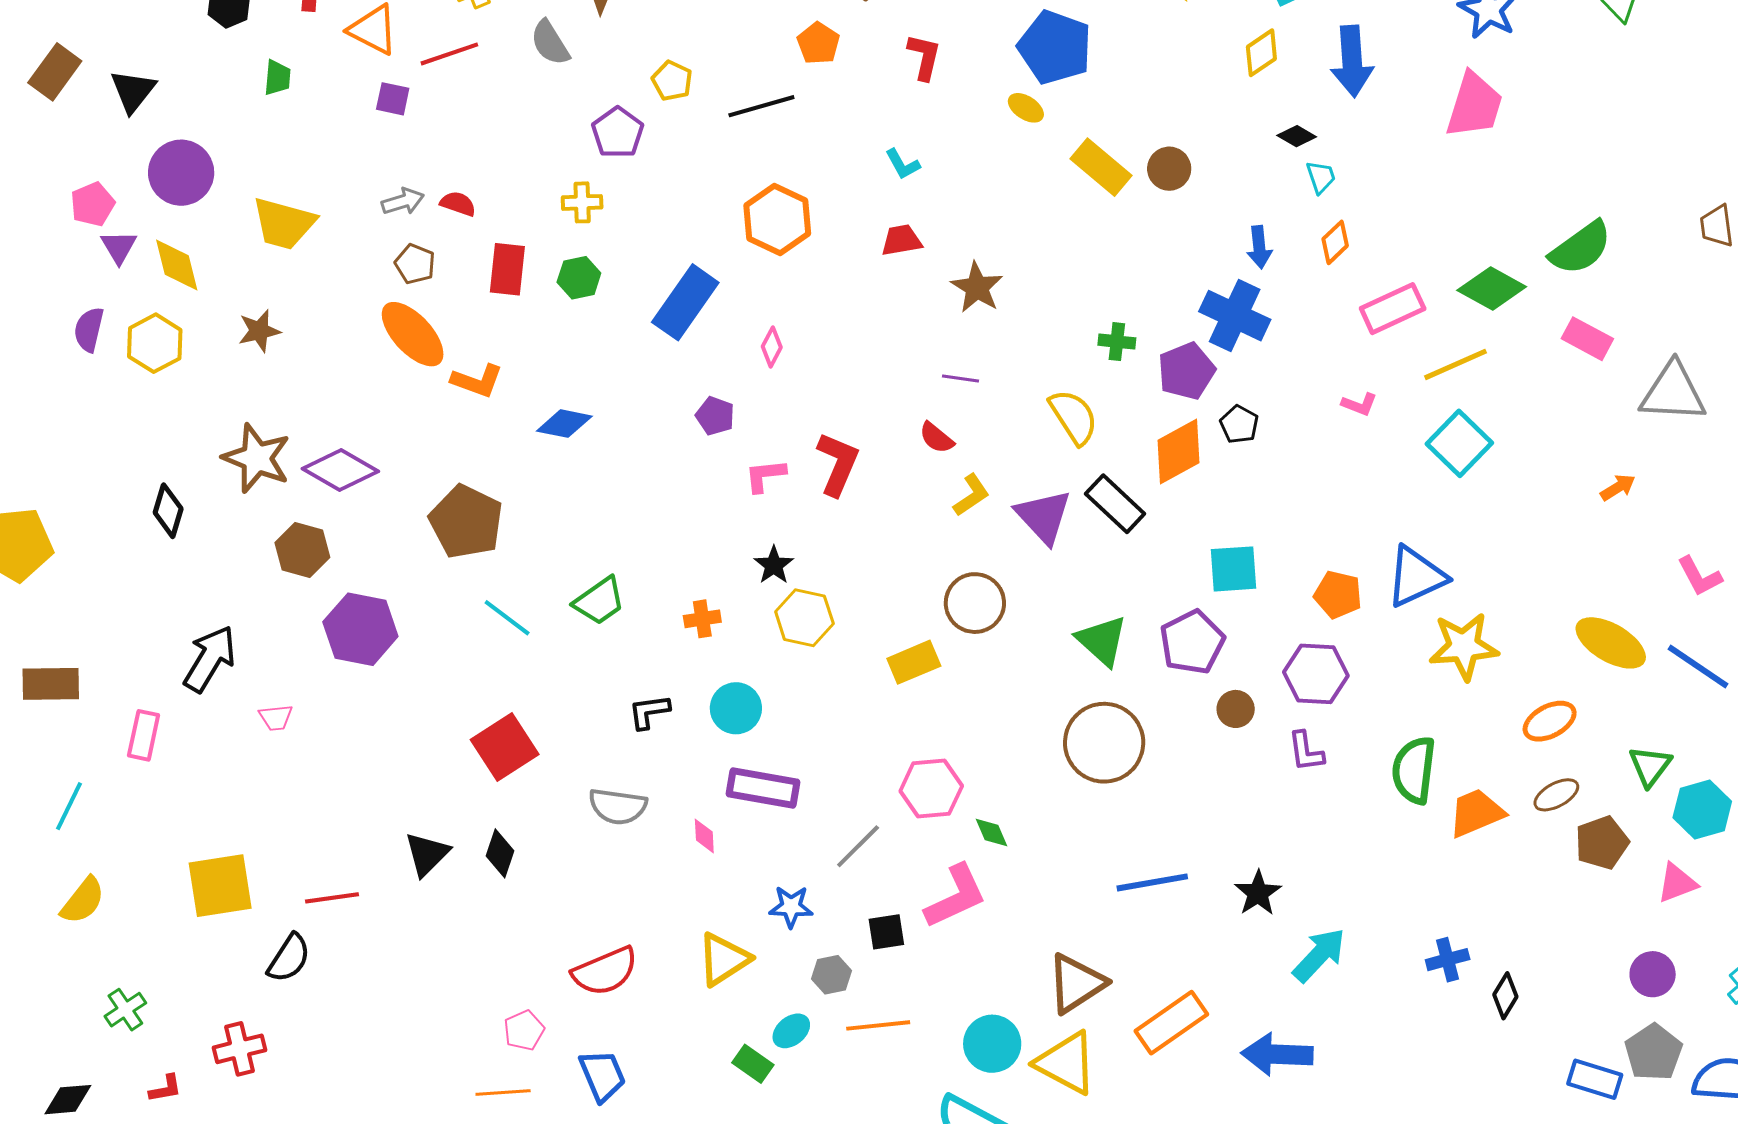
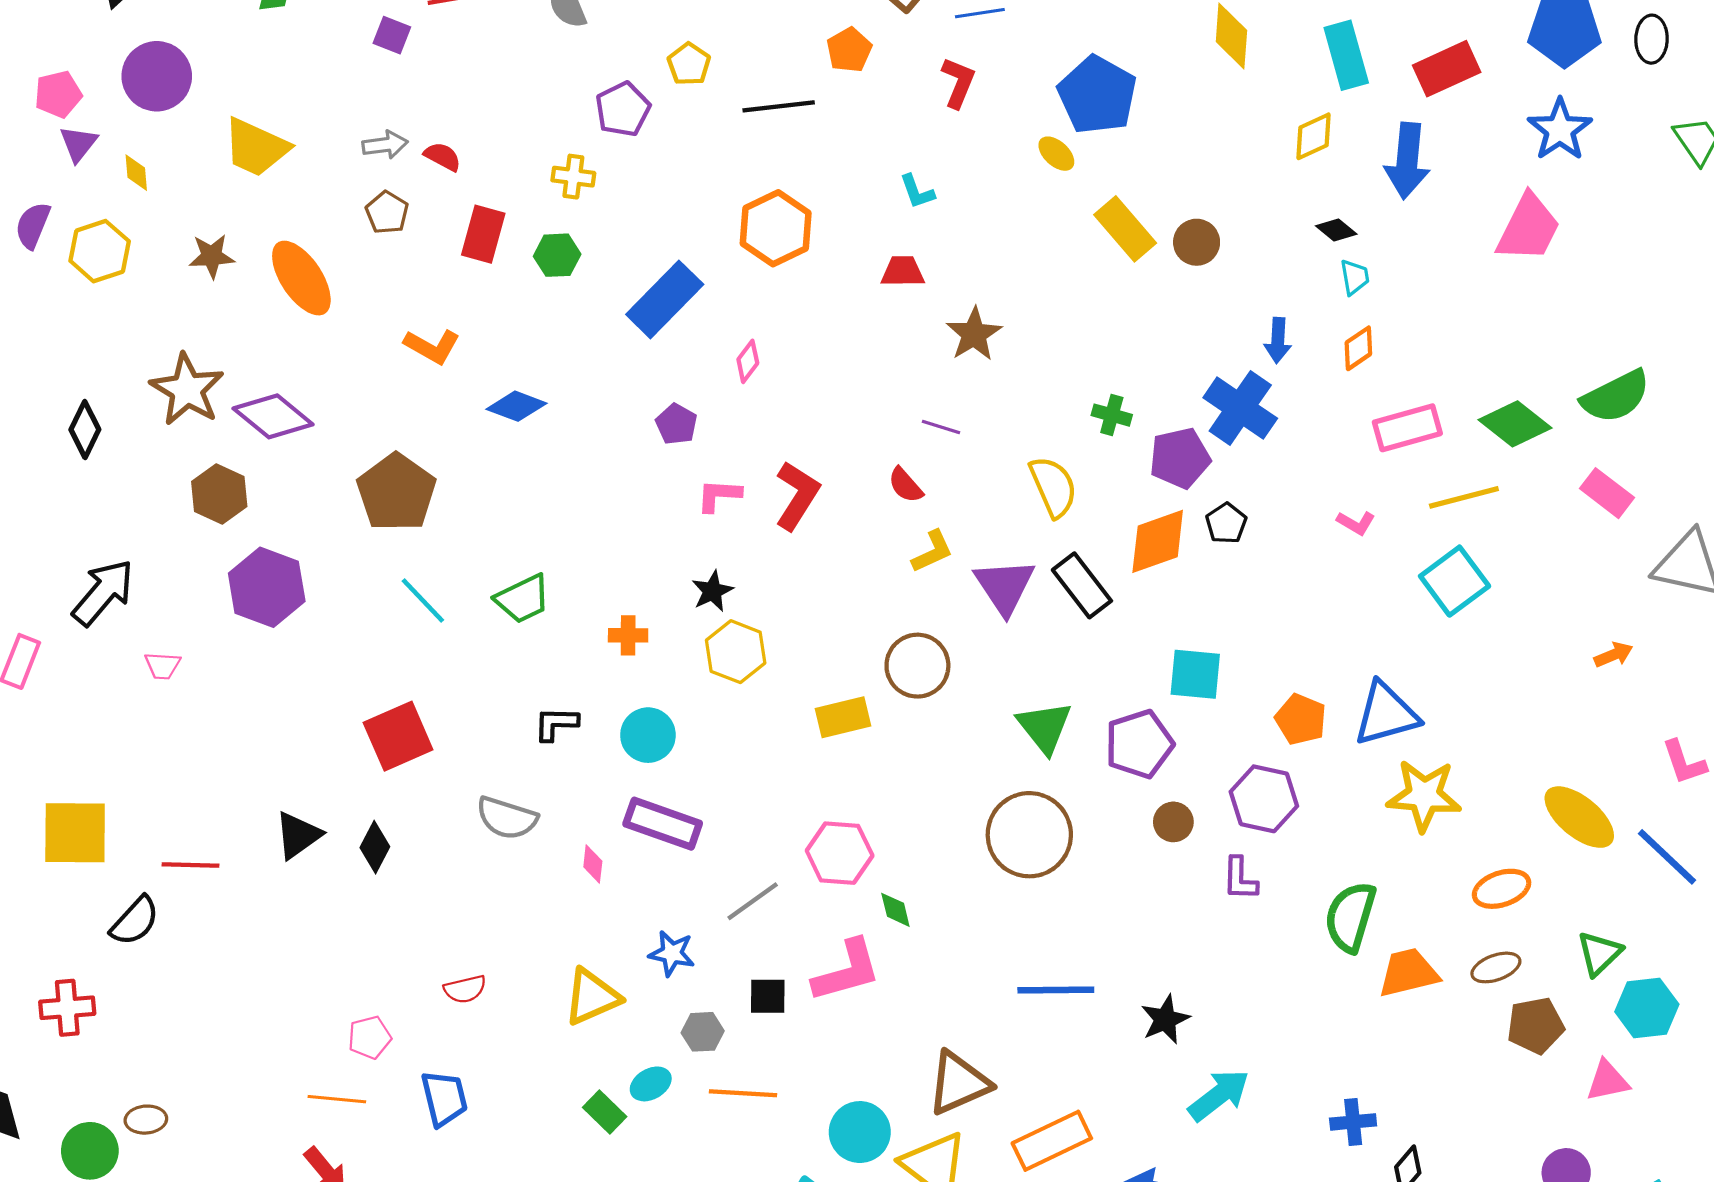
yellow diamond: (177, 265) -> (136, 173), size x0.6
orange ellipse: (413, 334) -> (301, 278), moved
red semicircle: (605, 971) -> (465, 989), size x0.6

